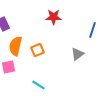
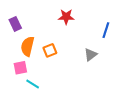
cyan line: (39, 85) -> (33, 84), moved

